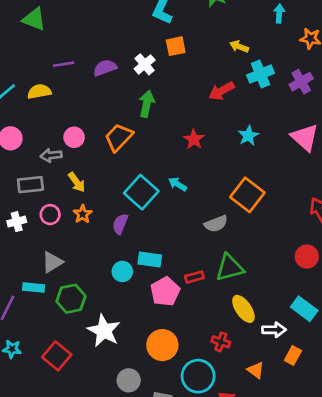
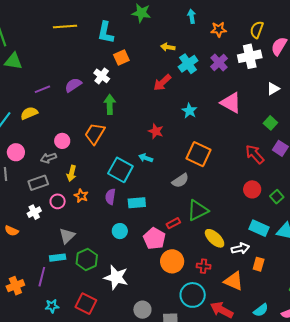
red star: (194, 139) -> (156, 131), moved
yellow arrow: (77, 182) -> (72, 173), turned 63
cyan rectangle: (150, 259) -> (137, 203), moved
orange circle: (162, 345) -> (172, 261), moved
orange triangle: (256, 370) -> (234, 281), size x1.5

